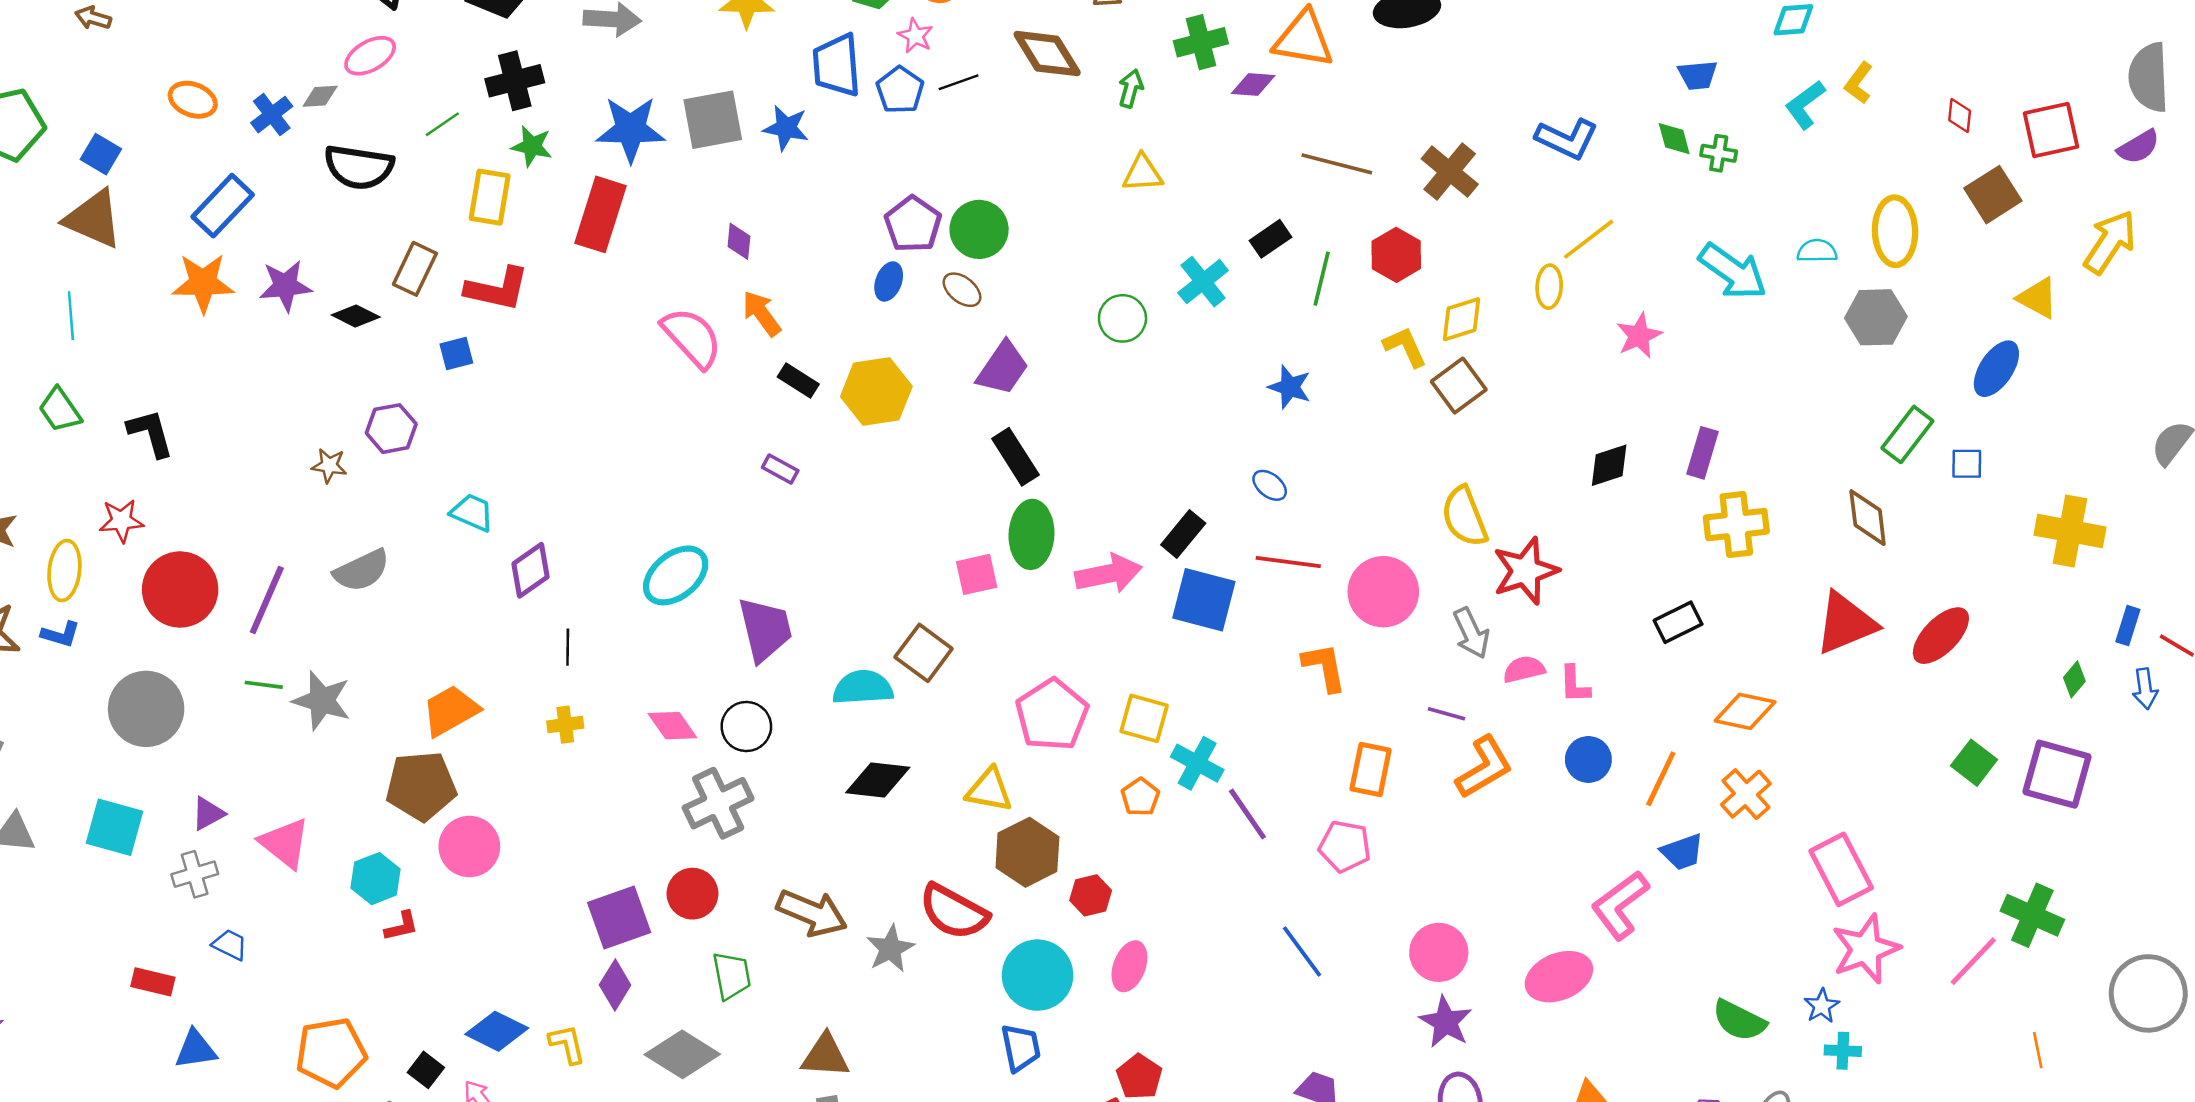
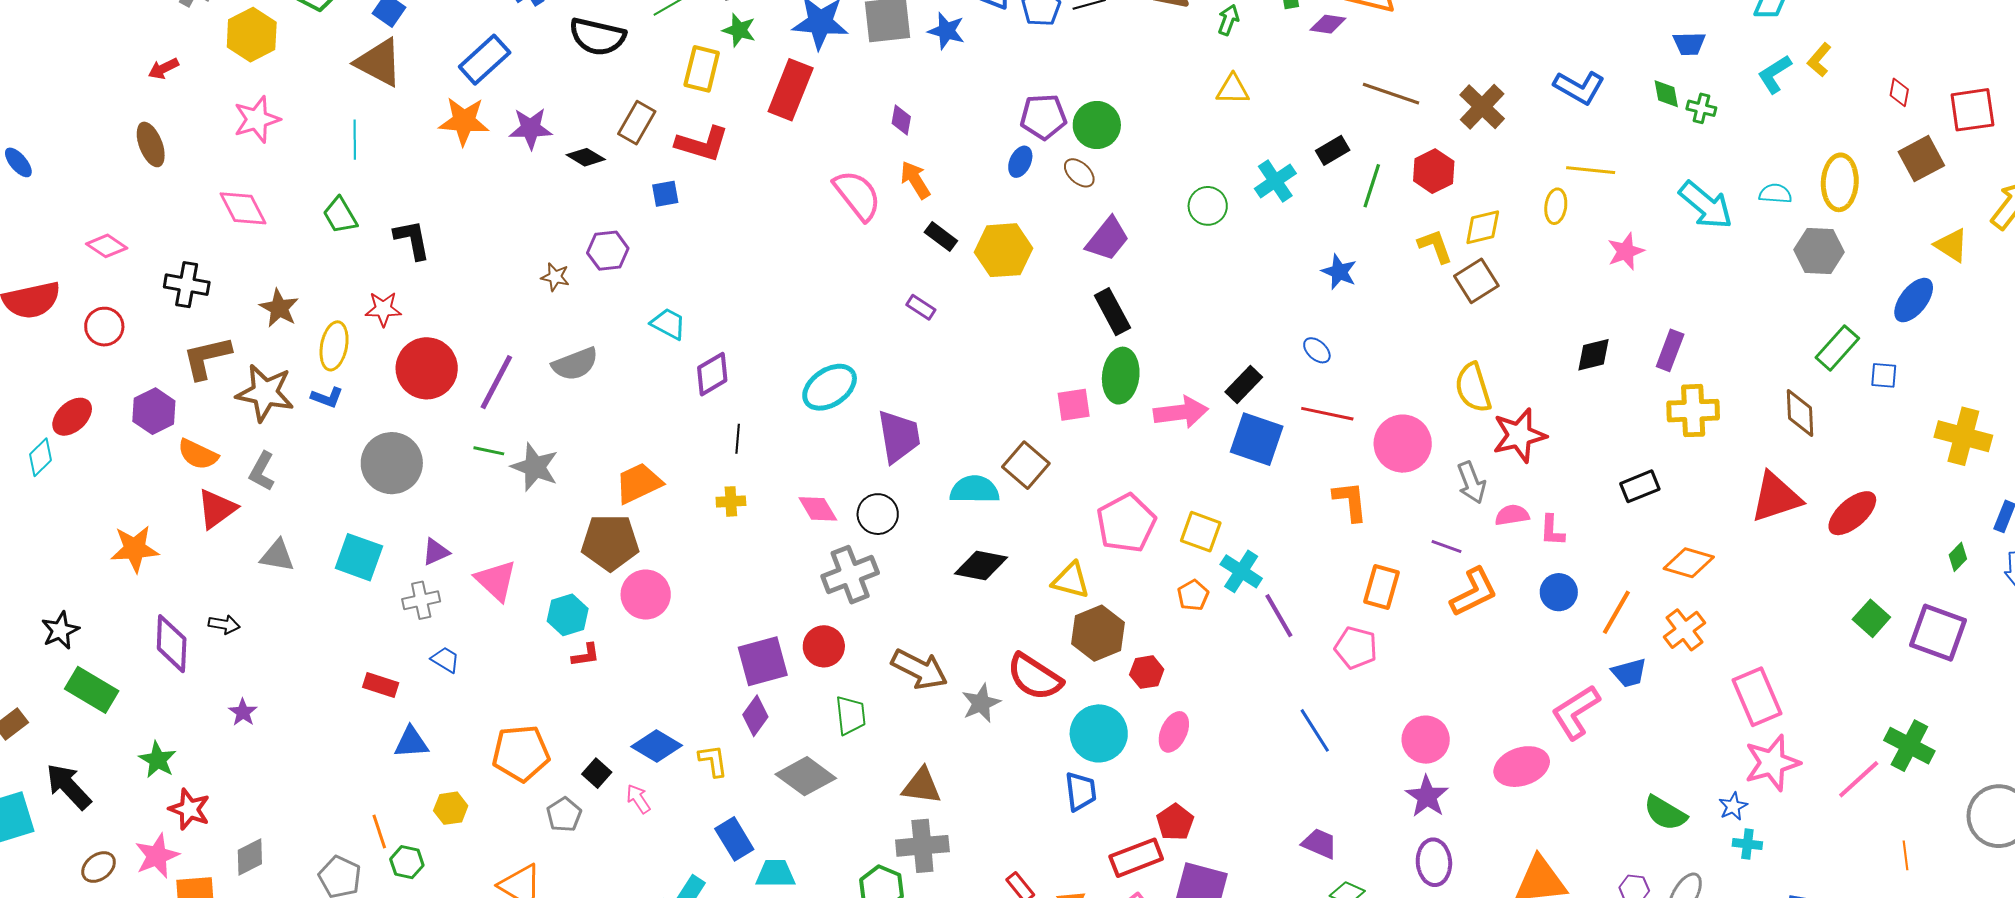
purple pentagon: (913, 224) -> (1043, 117), turned 30
yellow line: (1589, 239) -> (1591, 170), turned 39

